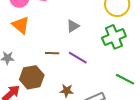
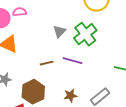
green cross: (114, 37) -> (85, 34), moved

